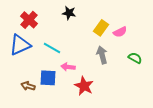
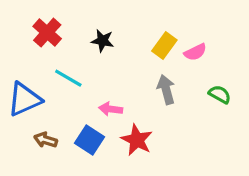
black star: (69, 13) -> (103, 41), moved
blue triangle: (20, 45) -> (24, 99), moved
cyan line: (52, 48) -> (68, 78), moved
blue square: (48, 78) -> (90, 140), moved, turned 30

